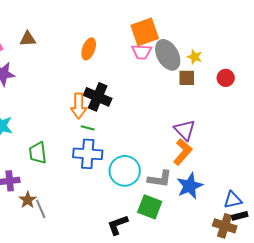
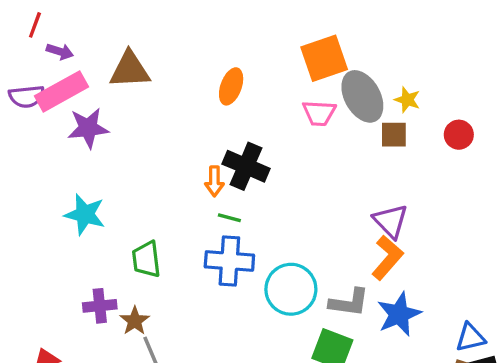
brown triangle: (28, 39) -> (130, 70), size x1.5
pink trapezoid: (142, 52) -> (319, 113), moved
orange arrow: (79, 106) -> (214, 181), size x0.7
brown star: (28, 200) -> (135, 321), moved

